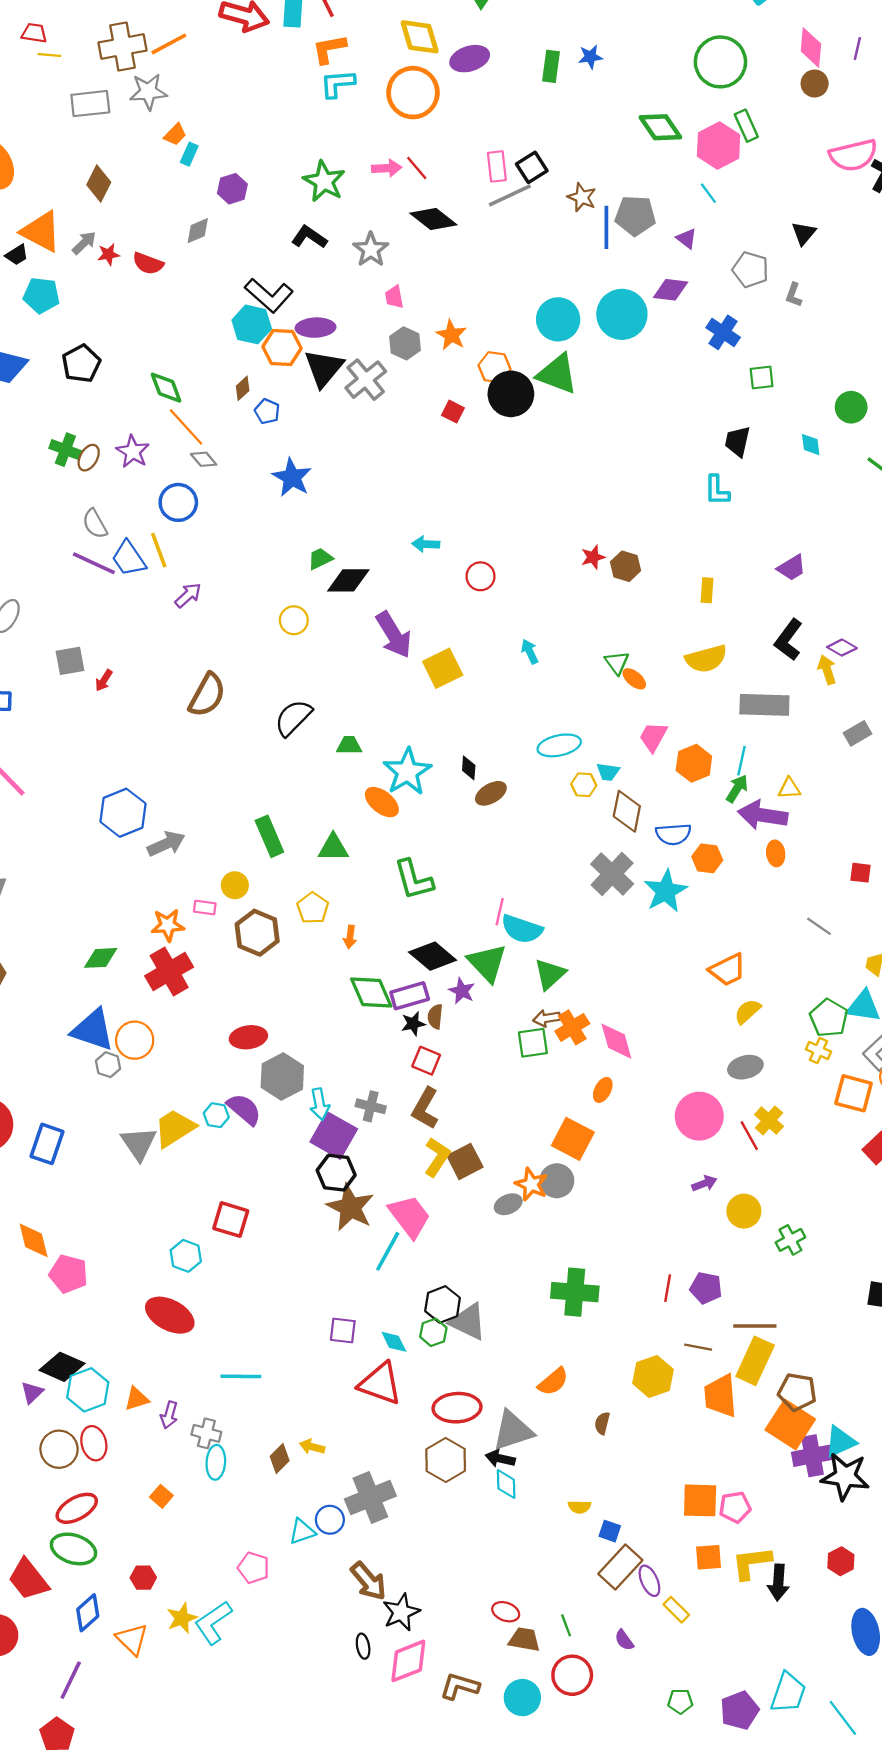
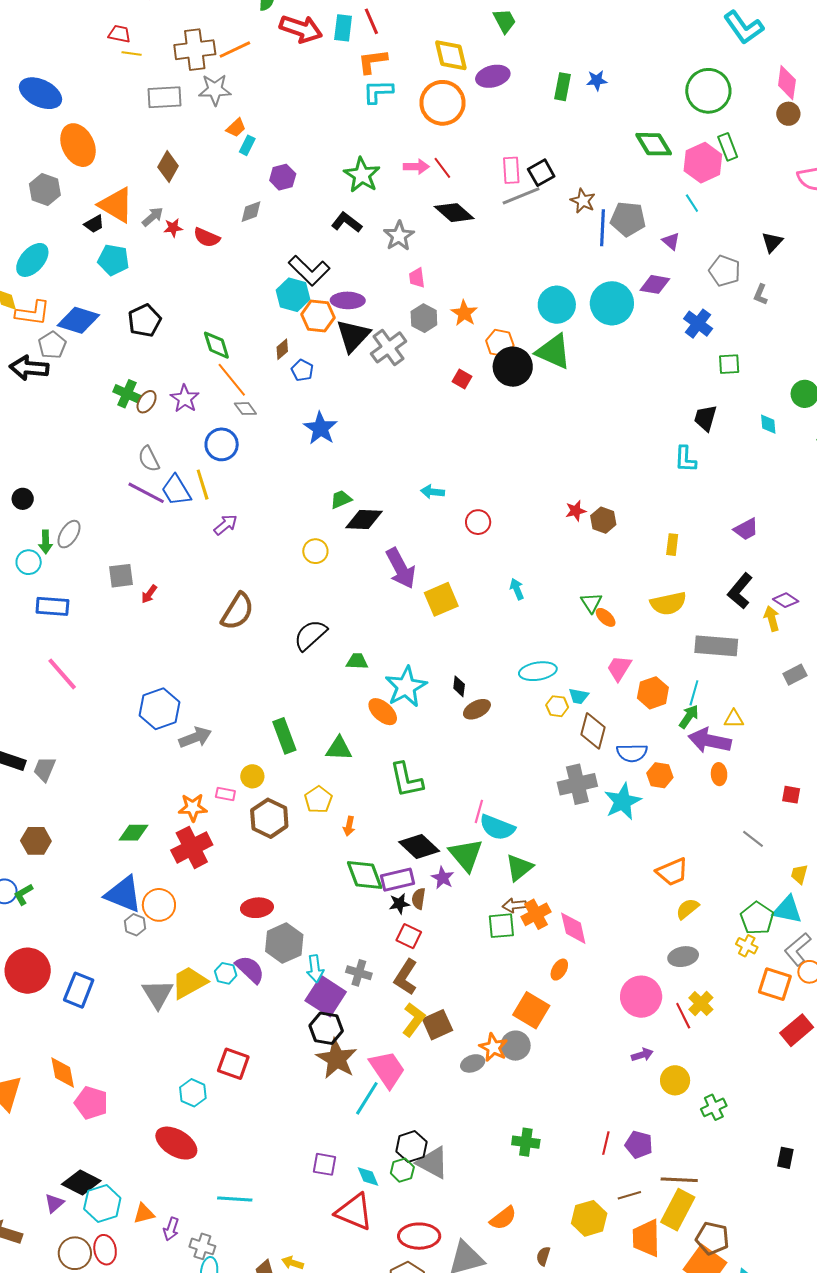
gray cross: (612, 874) -> (577, 784), turned 30
green cross: (575, 1292) -> (526, 1142), size x0.7
brown line: (698, 1347) -> (629, 1195), turned -30

